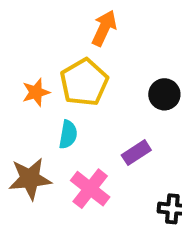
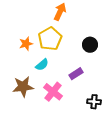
cyan semicircle: (68, 134) -> (42, 65), turned 40

